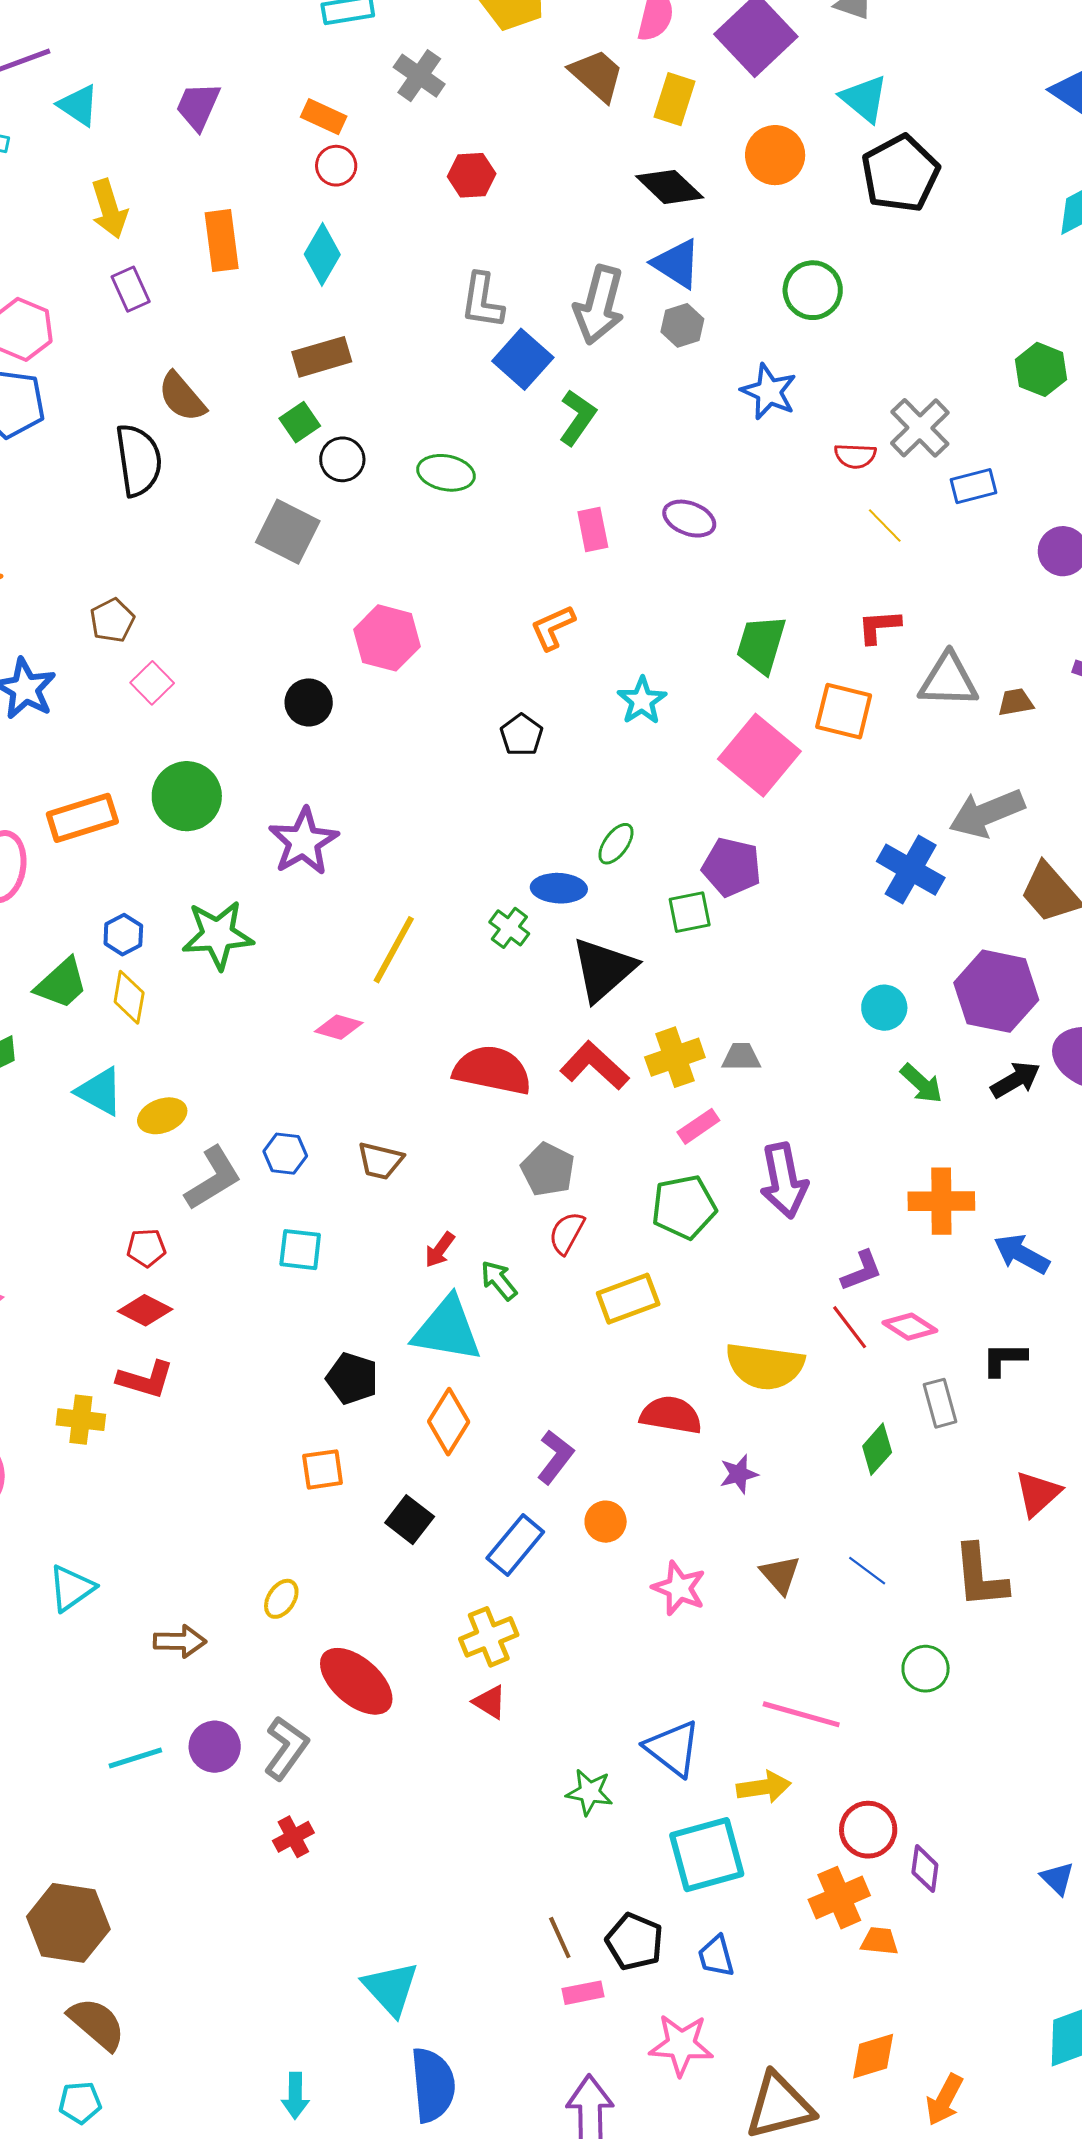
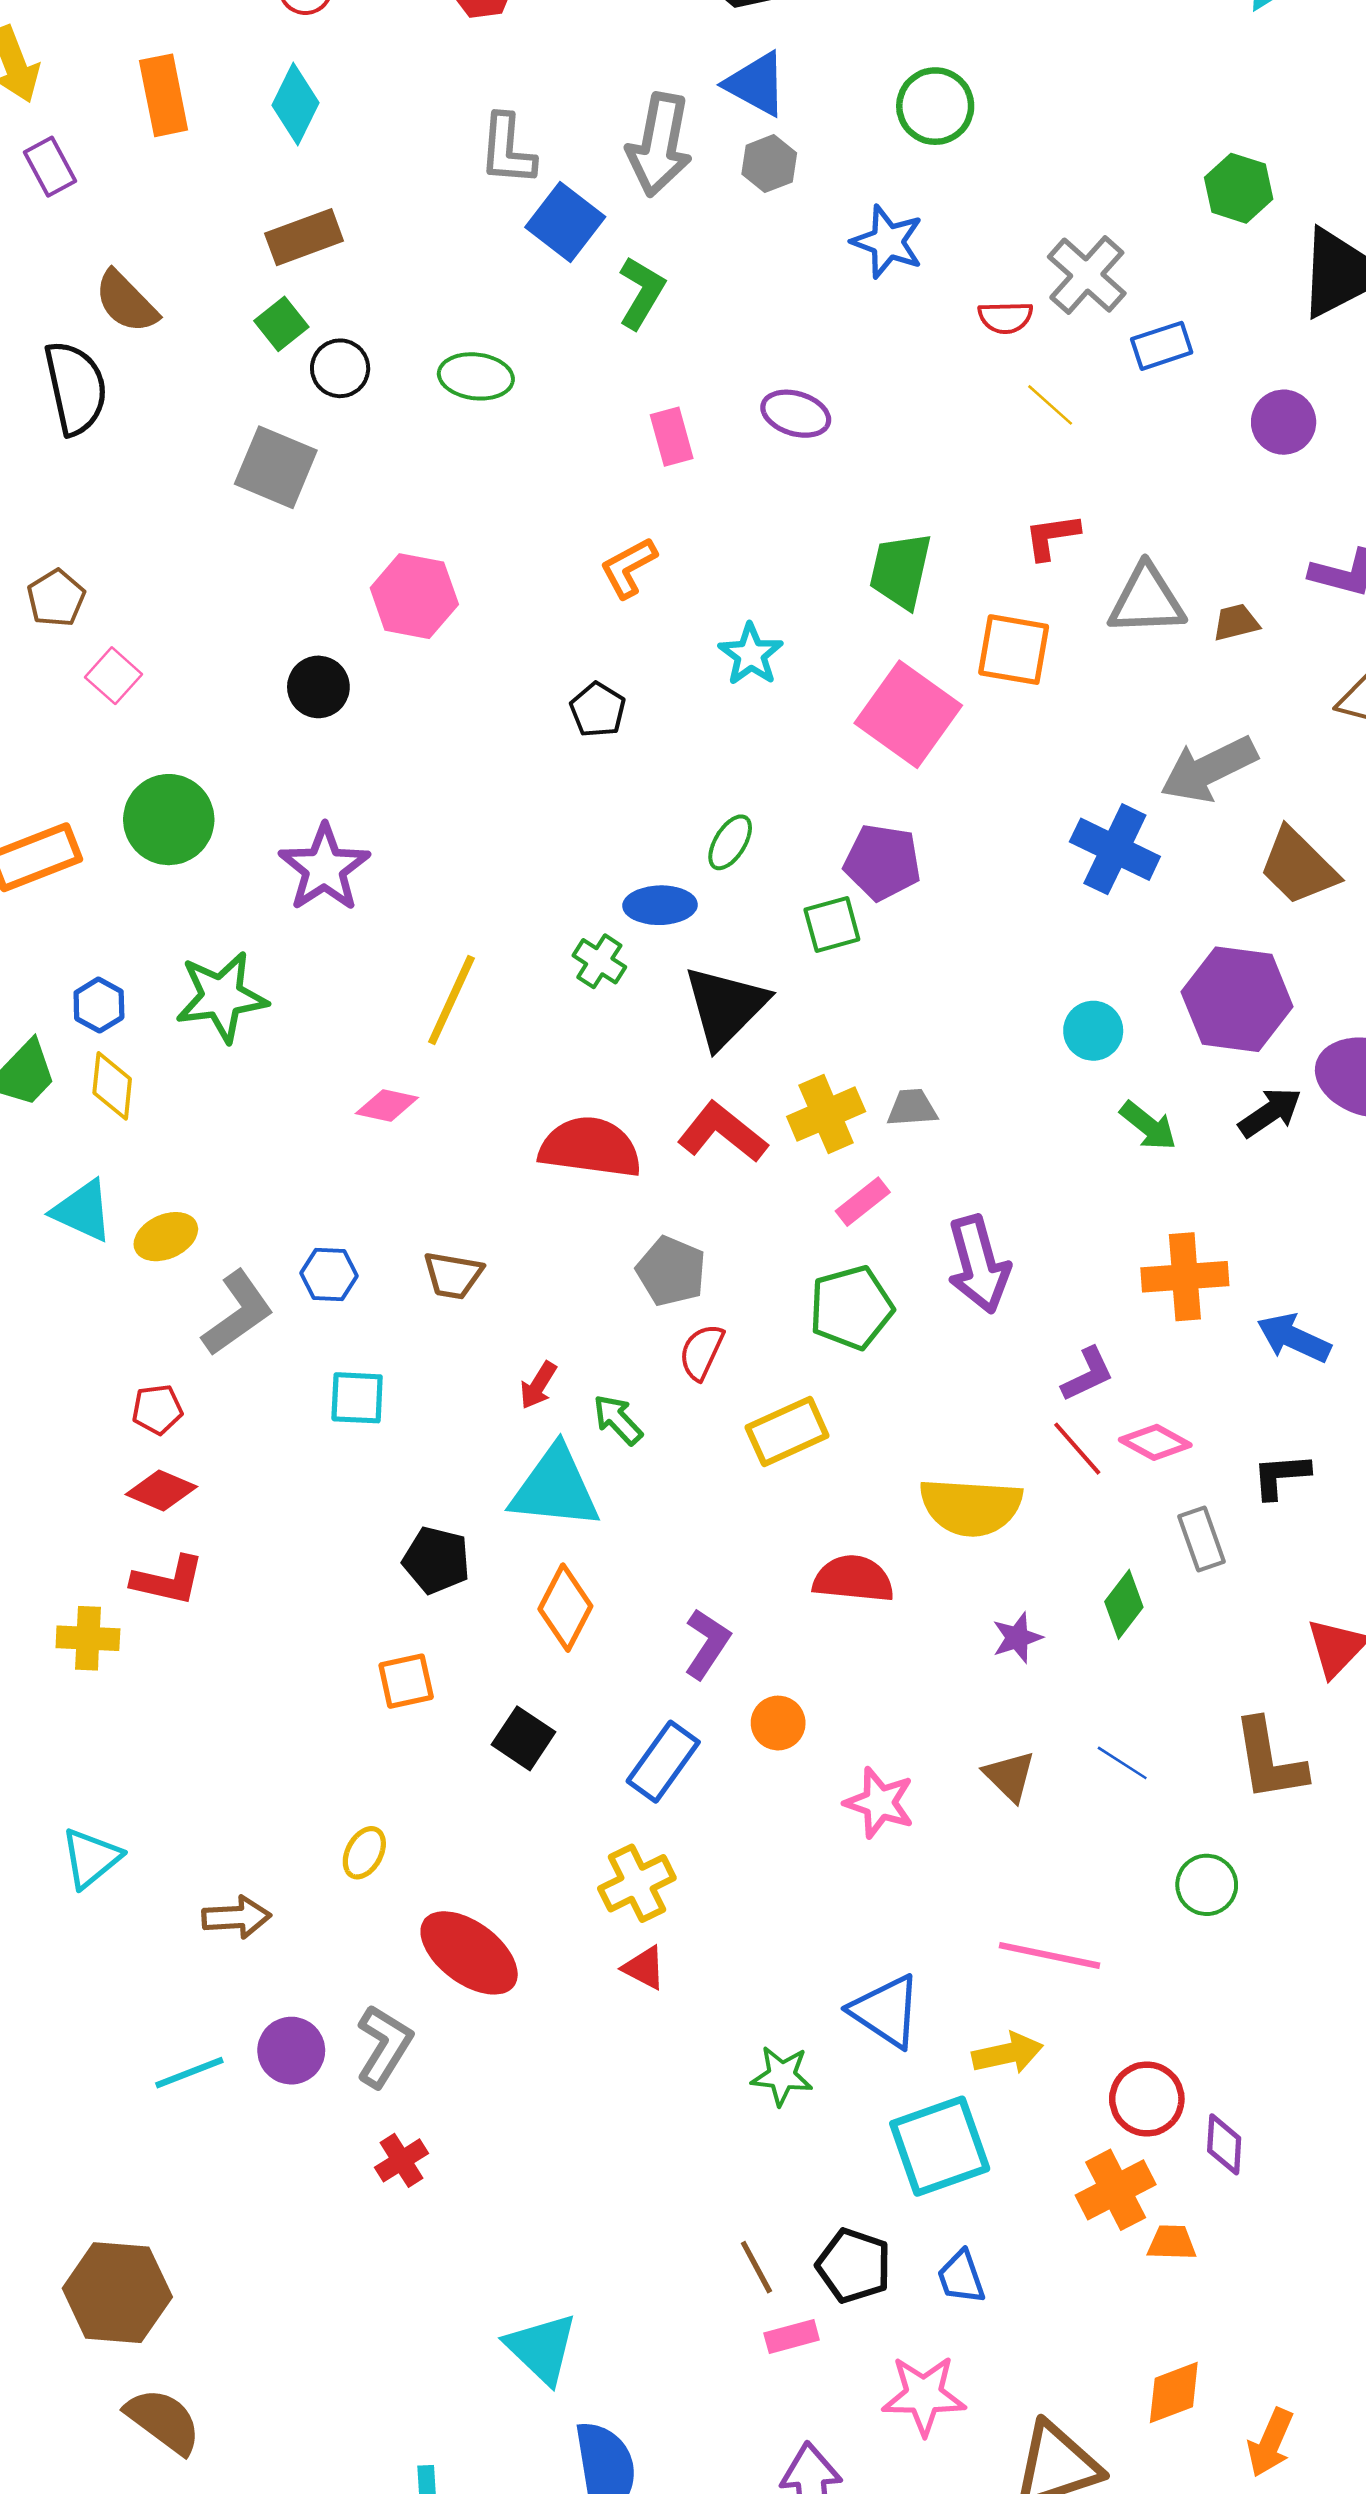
purple star: (739, 1474) -> (1017, 1638), moved

